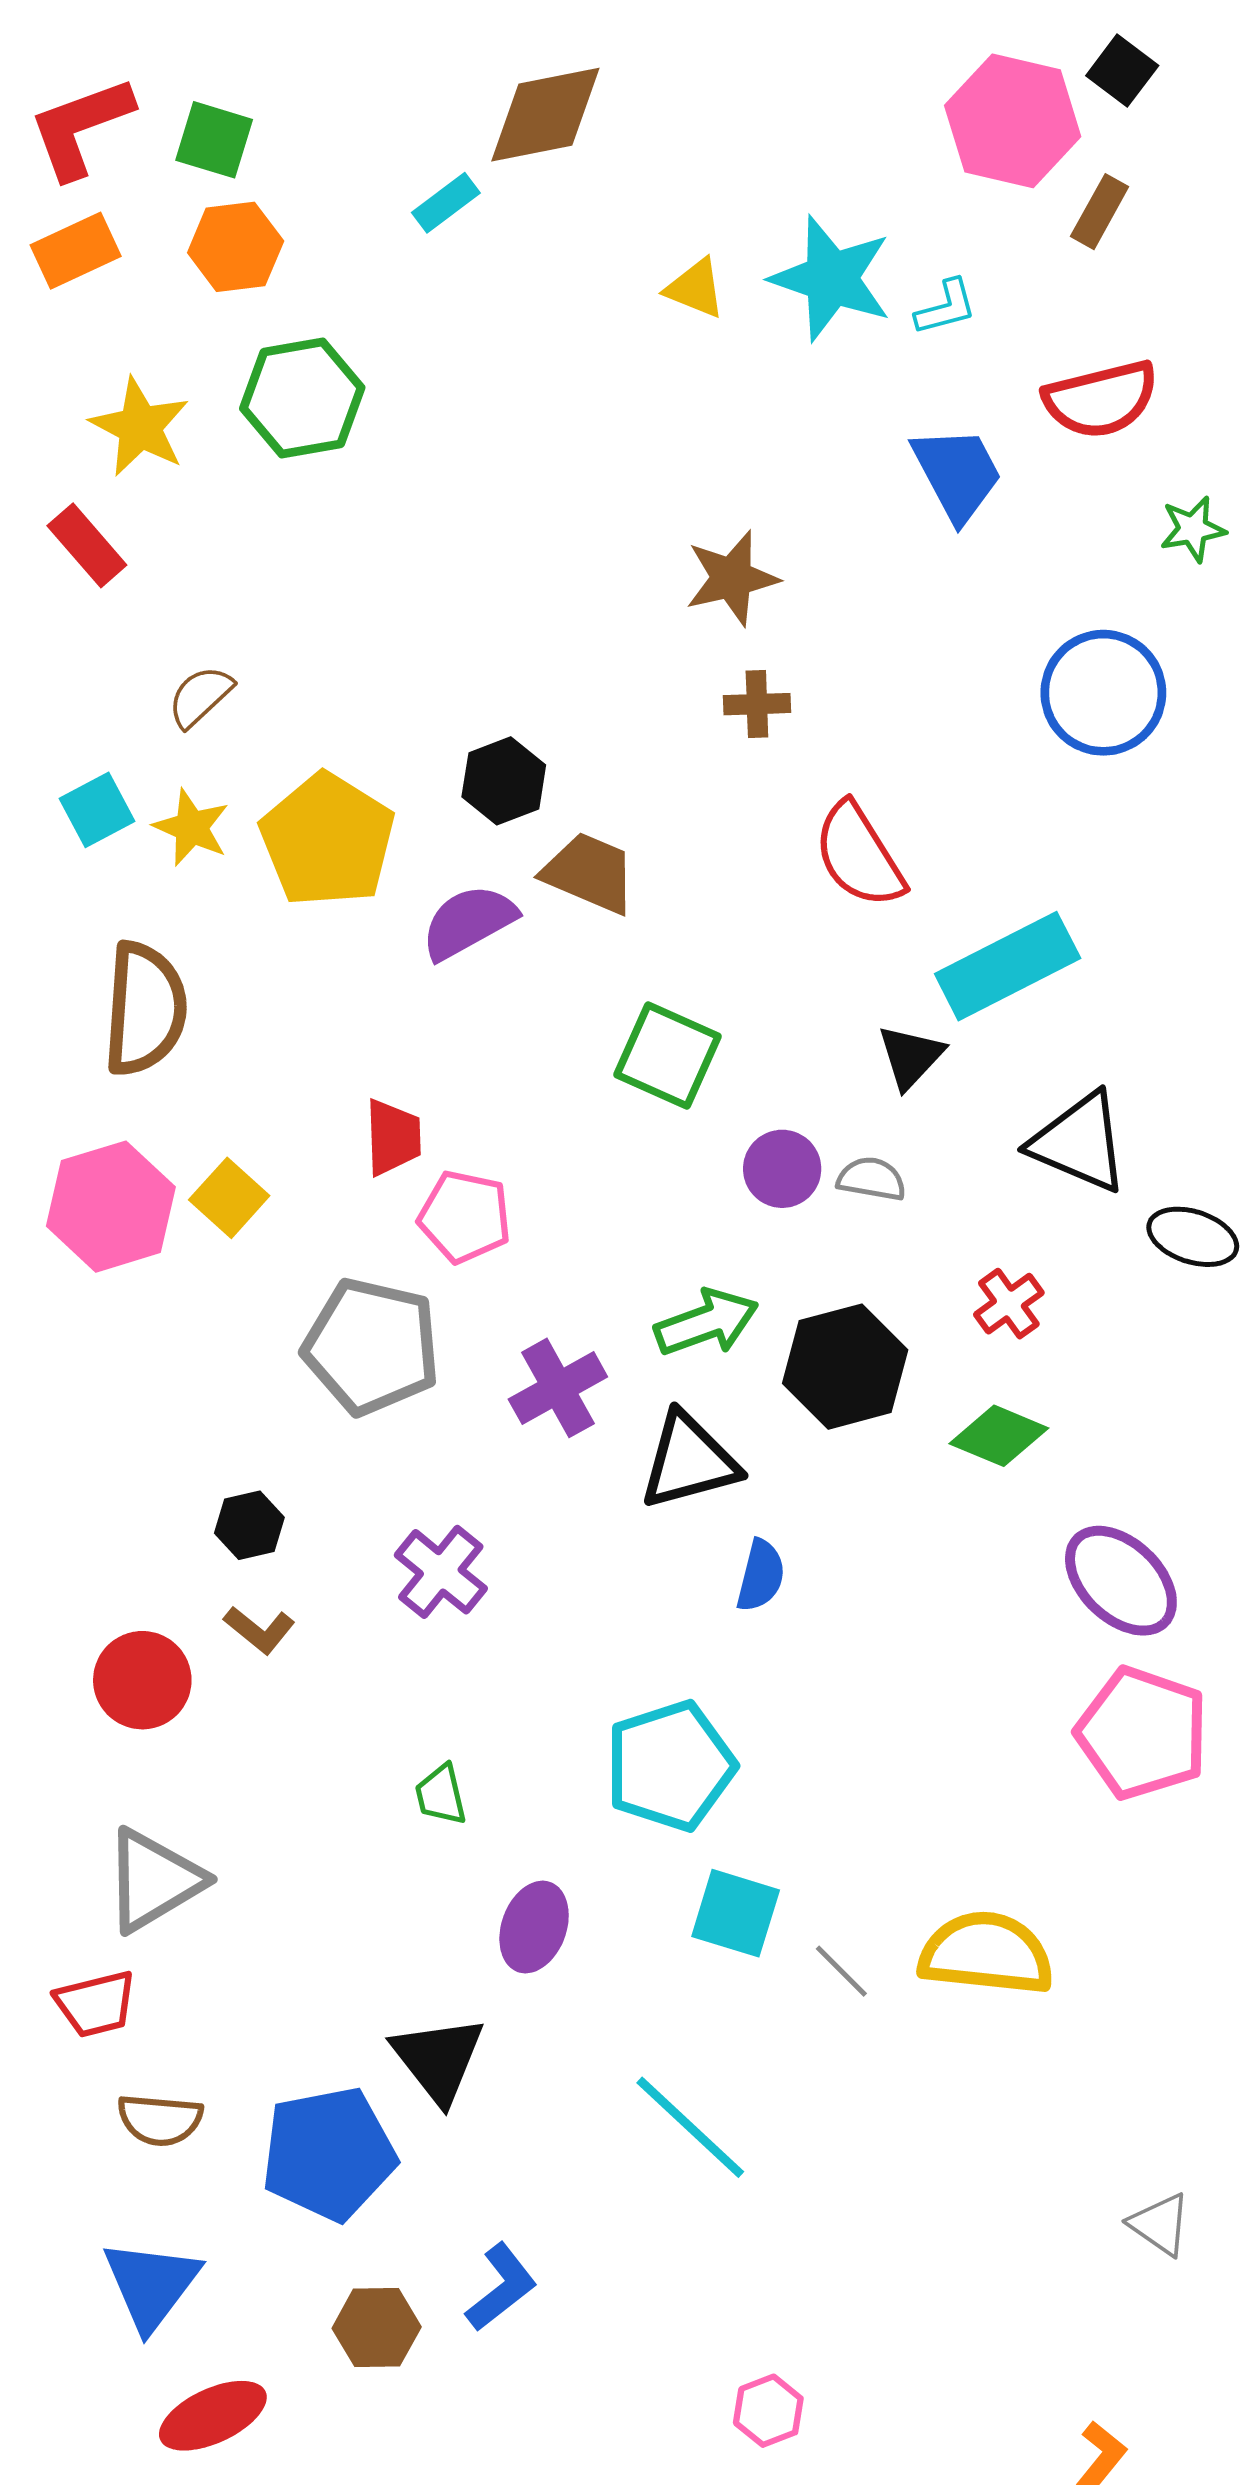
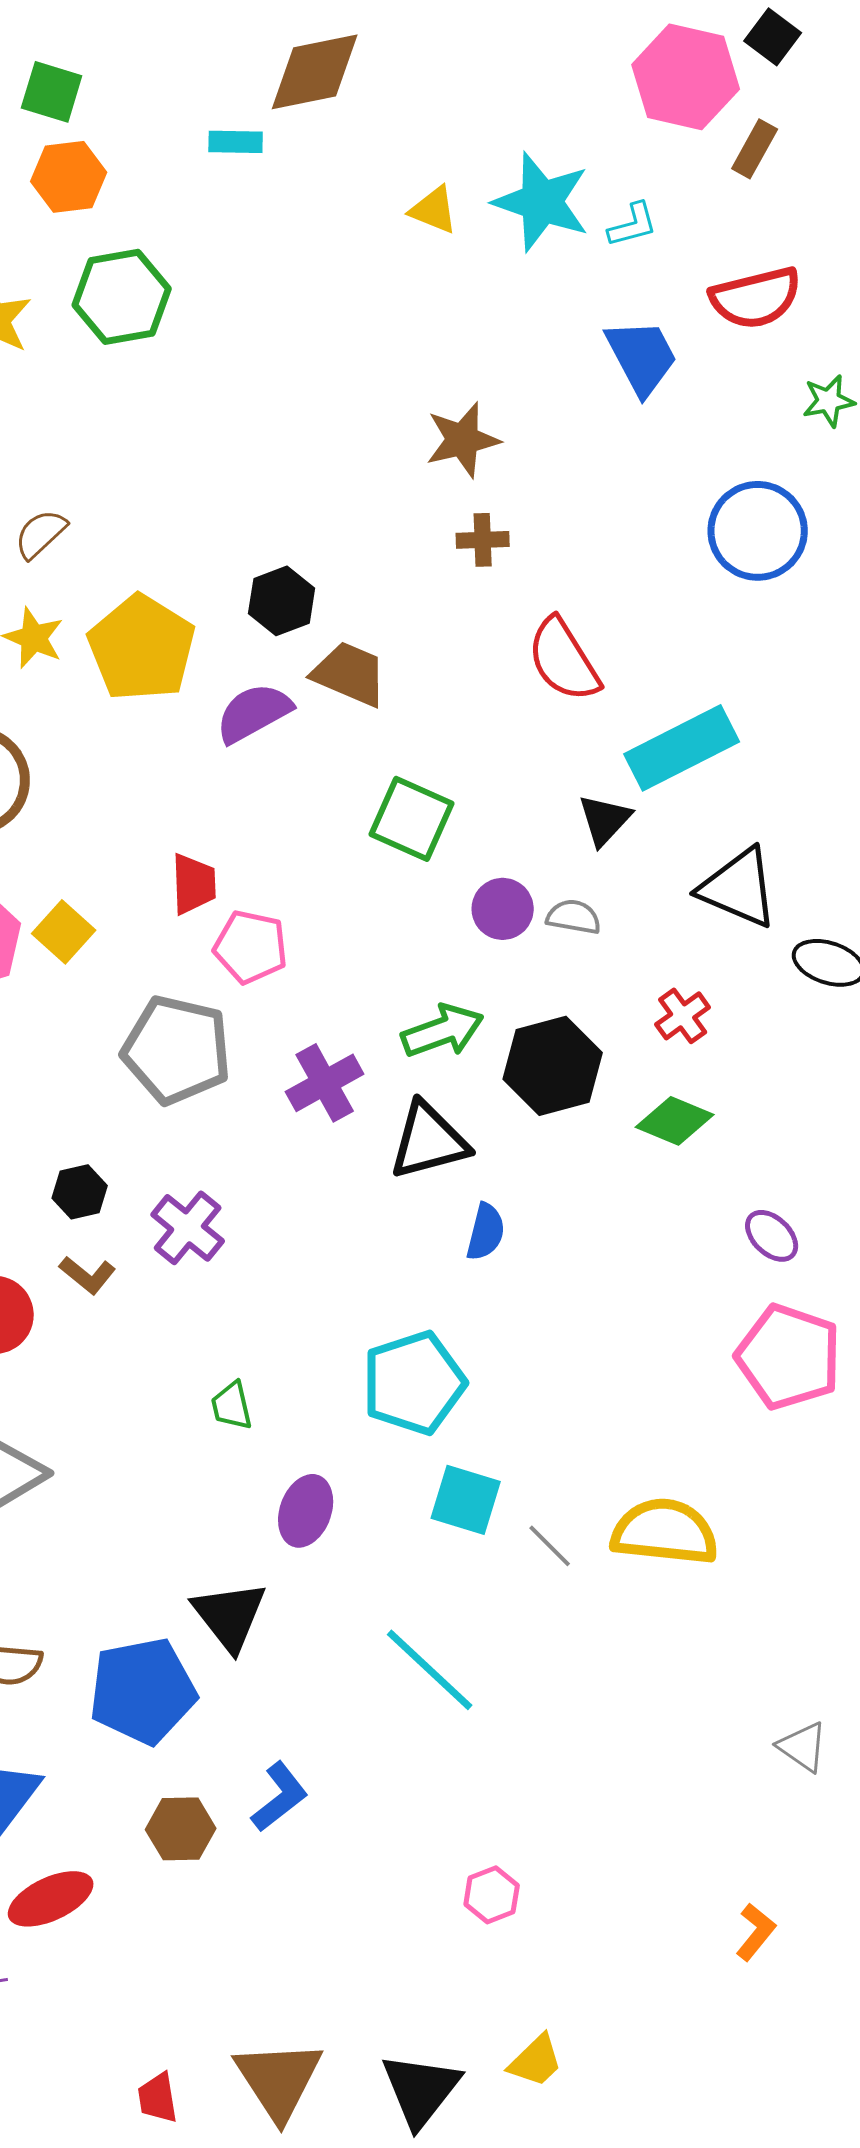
cyan rectangle: (446, 203) -> (236, 142), turned 38
purple cross: (441, 1572) -> (188, 1228), moved
purple ellipse: (1121, 1581) -> (772, 1236), size x0.6

